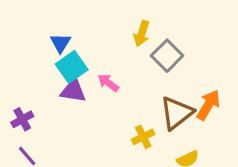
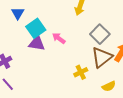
blue triangle: (60, 43) -> (18, 13), moved
gray square: (167, 56) -> (100, 34), moved

